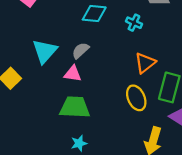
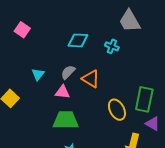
cyan triangle: (45, 51) -> (38, 74), size x0.6
orange triangle: (145, 63) -> (91, 79), moved, turned -48

